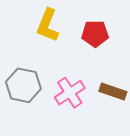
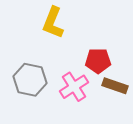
red pentagon: (95, 34) -> (98, 61), moved

